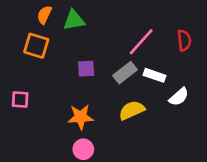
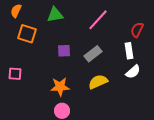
orange semicircle: (44, 15) -> (16, 11), moved
red semicircle: (184, 40) -> (137, 30), turned -147
pink line: (141, 42) -> (98, 20), moved
white rectangle: (155, 75) -> (129, 51), moved, turned 63

